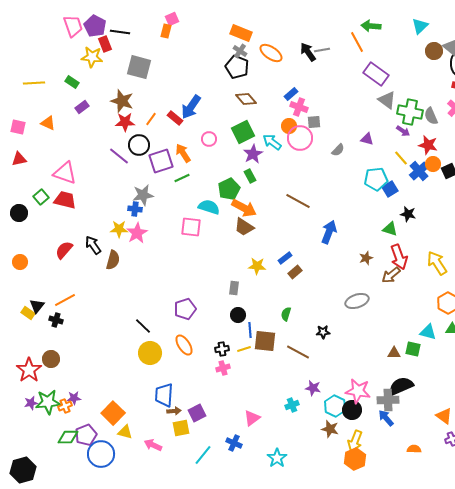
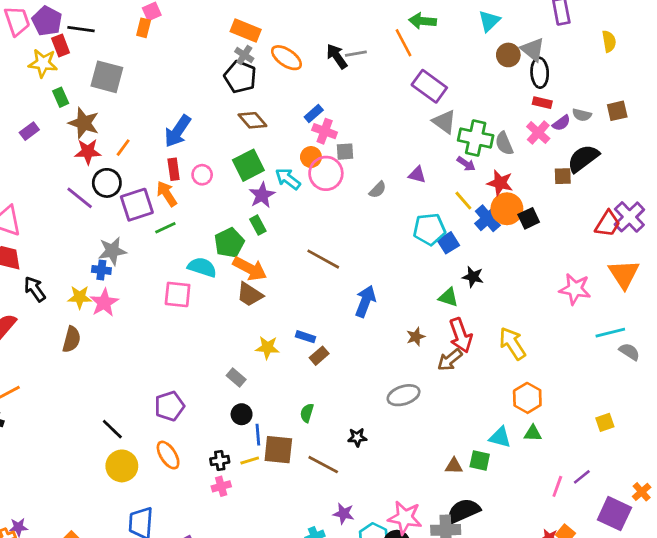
green rectangle: (72, 82) -> (61, 97), moved, turned 32
red rectangle: (175, 118) -> (174, 169), moved, turned 42
orange circle: (433, 164) -> (507, 209), size x1.5
black arrow: (93, 245) -> (35, 289), moved
blue rectangle: (285, 258) -> (306, 337), turned 56
gray rectangle: (234, 288) -> (236, 377), turned -56

